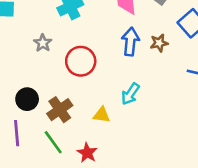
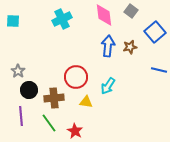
gray star: (43, 43) -> (18, 71), moved
red circle: (81, 61) -> (76, 77), moved
brown cross: (60, 110) -> (54, 98), turned 30

